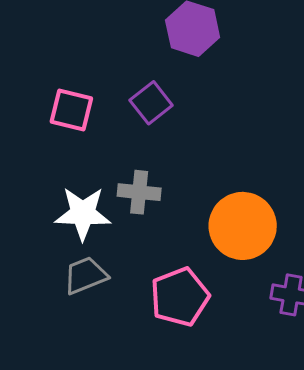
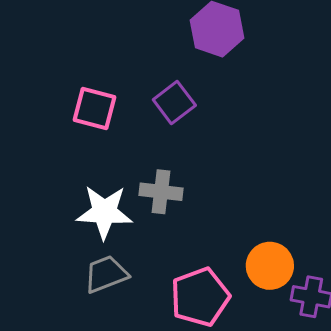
orange circle: (243, 226) -> (270, 266), moved, size x0.7

